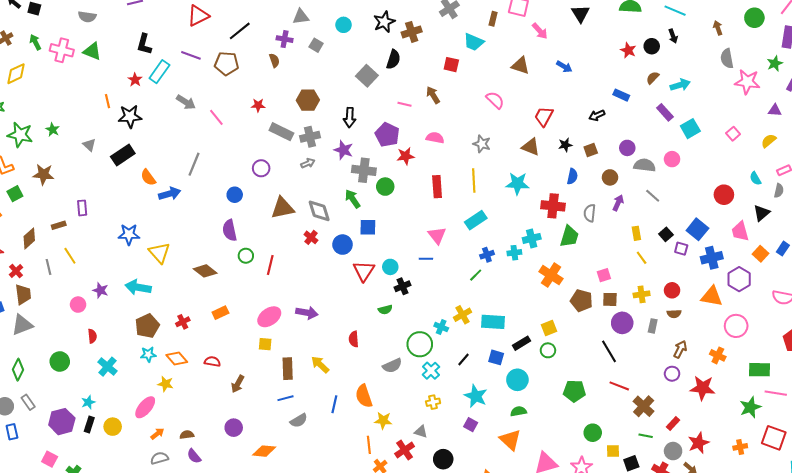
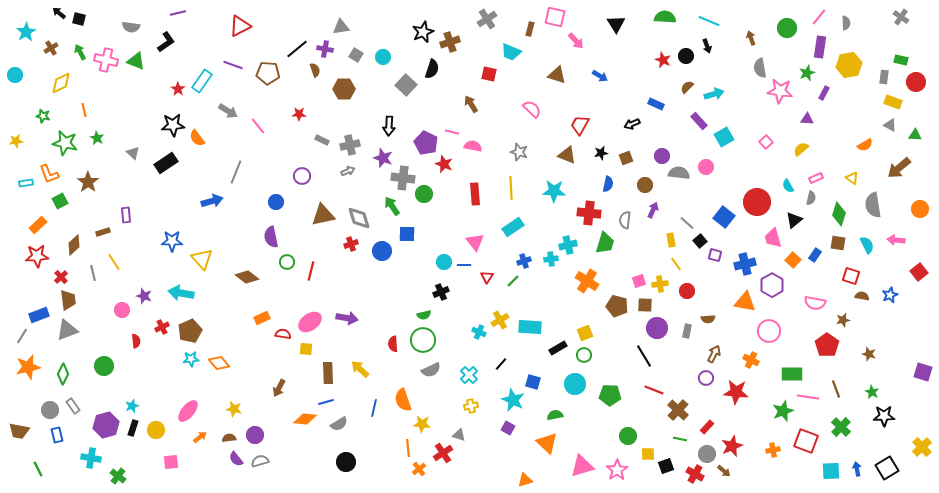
cyan circle: (344, 25) -> (383, 57), moved
black line: (240, 31) -> (297, 49), moved
black L-shape: (144, 44) -> (166, 42), moved, turned -140
brown hexagon: (308, 100) -> (344, 89), moved
orange line: (108, 101) -> (84, 110), moved
pink line: (405, 104) -> (452, 132), moved
gray rectangle: (281, 132) -> (322, 140), size x0.6
red star: (406, 156) -> (444, 164), turned 30
brown star: (43, 174) -> (88, 182), turned 30
orange semicircle: (148, 177) -> (197, 138), moved
red circle: (724, 195) -> (757, 202), size x1.4
gray line: (653, 196) -> (687, 223), moved
blue square: (697, 229) -> (724, 217), moved
red cross: (311, 237) -> (351, 244), turned 32
cyan circle: (390, 267) -> (444, 262), moved
red triangle: (364, 271) -> (487, 277), moved, size x0.6
red circle: (672, 290) -> (687, 291), moved
yellow cross: (642, 294) -> (660, 284), moved
red cross: (183, 322) -> (162, 327), moved
green circle: (420, 344) -> (423, 340), moved
blue square: (496, 357) -> (533, 382), moved
red semicircle: (212, 362) -> (283, 334), moved
cyan cross: (108, 367) -> (91, 458), moved, turned -30
cyan circle: (517, 380) -> (575, 384), moved
yellow star: (166, 384) -> (234, 409), moved
purple circle: (234, 428) -> (255, 435), moved
orange diamond: (264, 451) -> (305, 419), moved
gray semicircle: (159, 458) -> (260, 461), moved
pink square: (50, 459) -> (171, 462), moved, turned -35
black circle: (443, 459) -> (346, 462), moved

